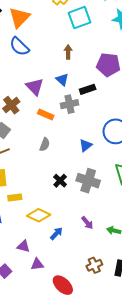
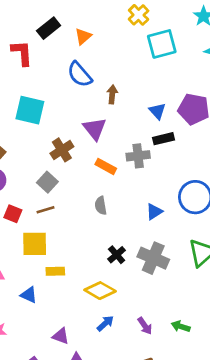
orange triangle: (19, 17) -> (83, 36), size x0.6
brown arrow: (68, 52) -> (112, 94), moved
blue triangle: (62, 80) -> (157, 111), moved
gray semicircle: (45, 144) -> (101, 206), turned 144
yellow diamond: (39, 215) -> (100, 291), moved
purple arrow: (87, 223) -> (145, 326), moved

